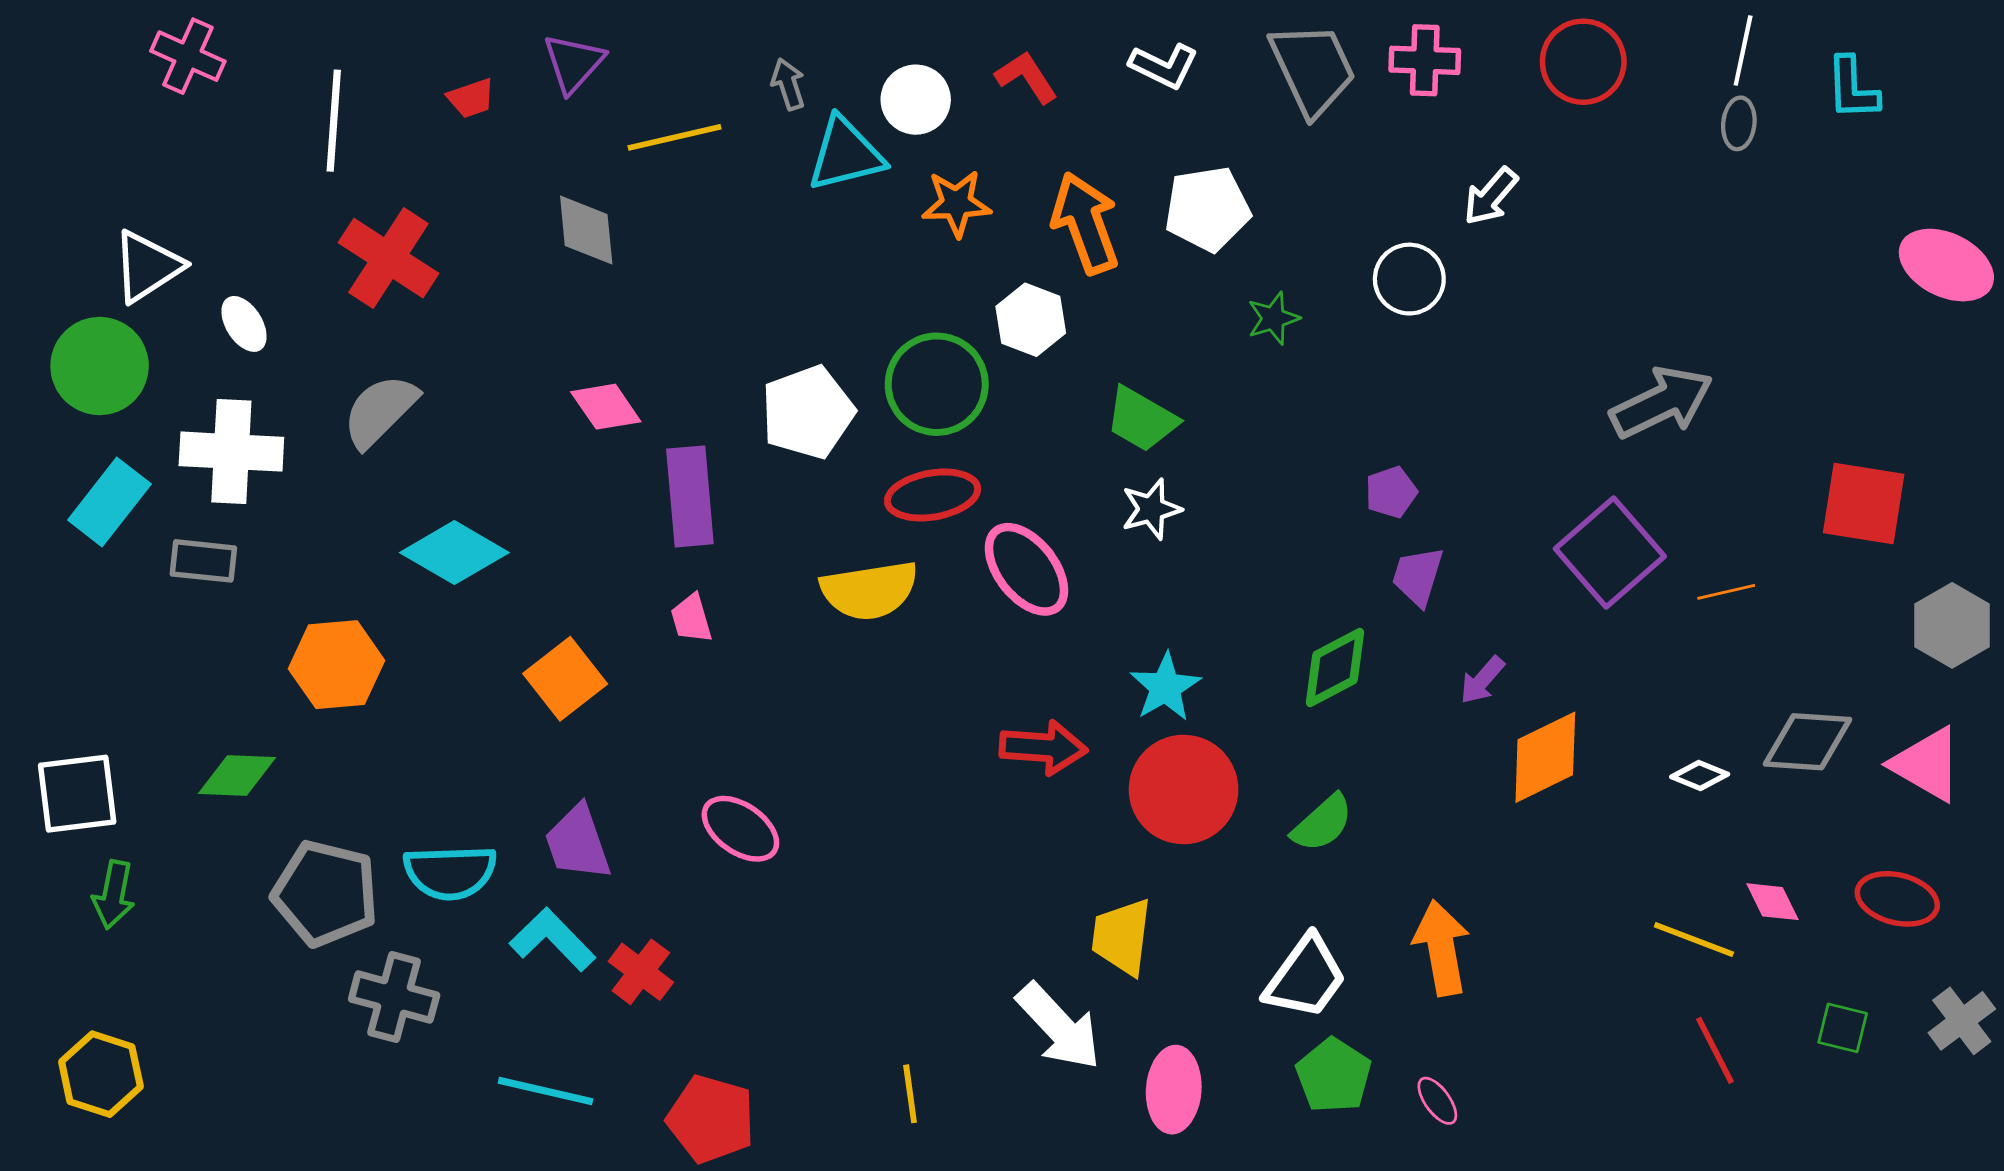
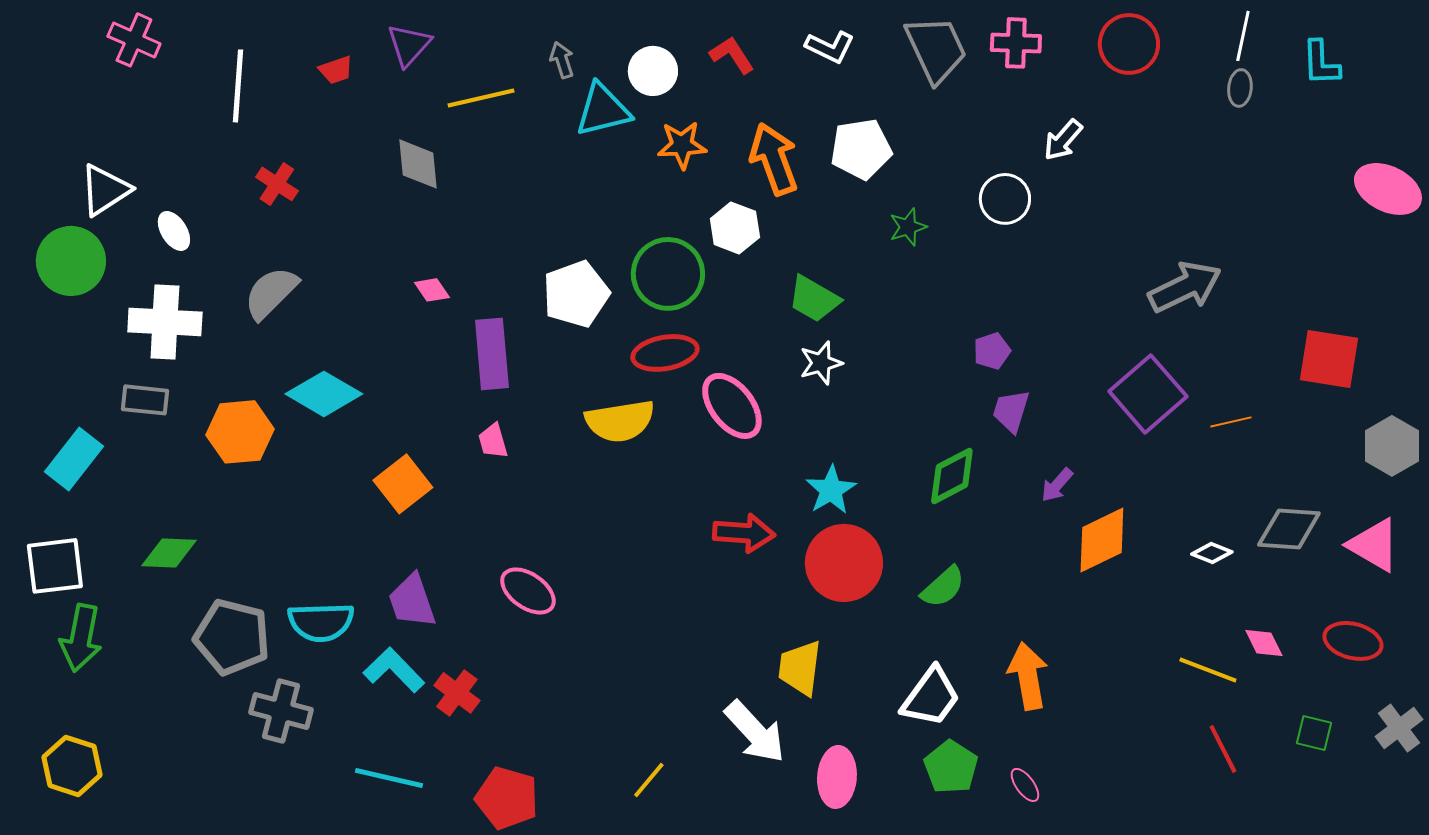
red cross: (388, 258) -> (277, 184), size x0.6
pink diamond: (606, 407) -> (432, 290), size x0.7
cyan rectangle: (109, 502) -> (74, 459), moved
orange hexagon: (337, 665) -> (240, 432), moved
green arrow: (114, 895) -> (81, 638), size x1.4
yellow line: (910, 1094) -> (649, 780), turned 48

